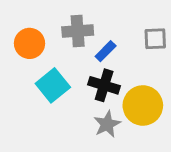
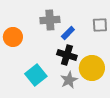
orange circle: (30, 43) -> (13, 37), moved
cyan square: (53, 85) -> (36, 75), moved

